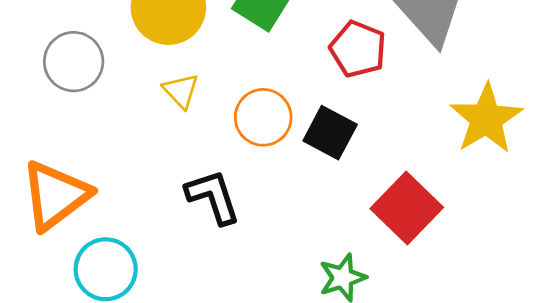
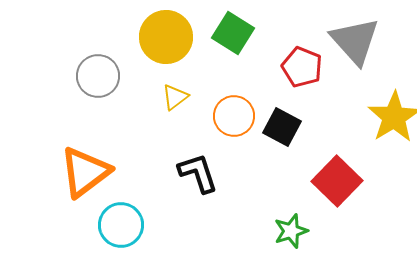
yellow triangle: (181, 91) -> (175, 97), turned 36

